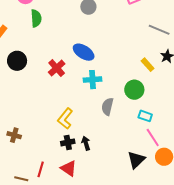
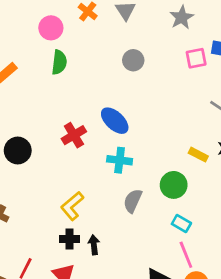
black circle: (17, 61) -> (18, 150), moved
yellow rectangle: (148, 65) -> (198, 155), turned -32

